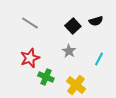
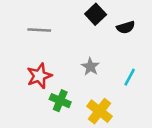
gray line: (30, 23) -> (39, 30), turned -30
black square: (73, 26) -> (96, 14), moved

